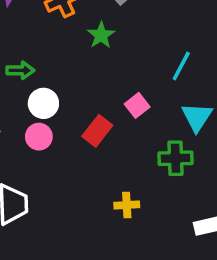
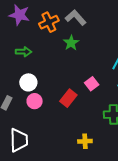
green arrow: (20, 70) -> (24, 52), moved
white circle: (43, 103) -> (28, 82), moved

